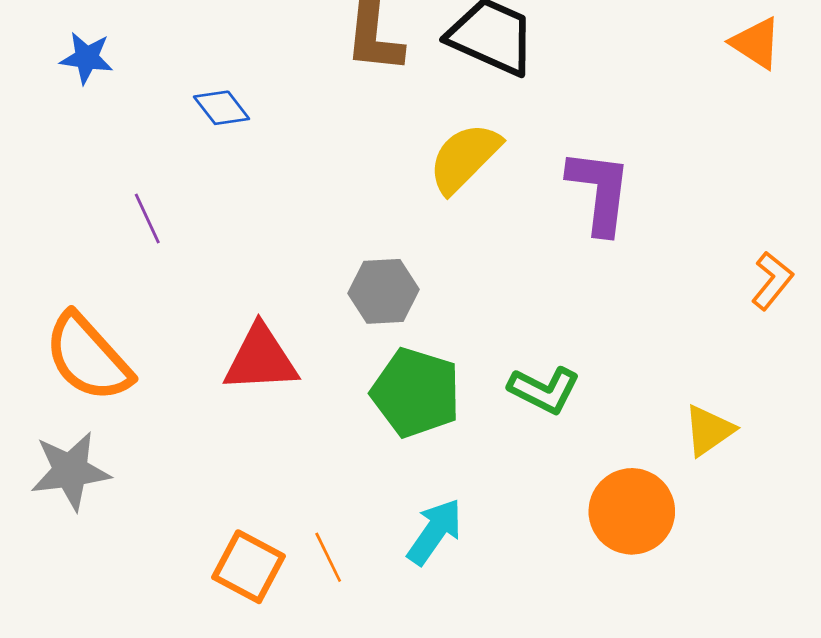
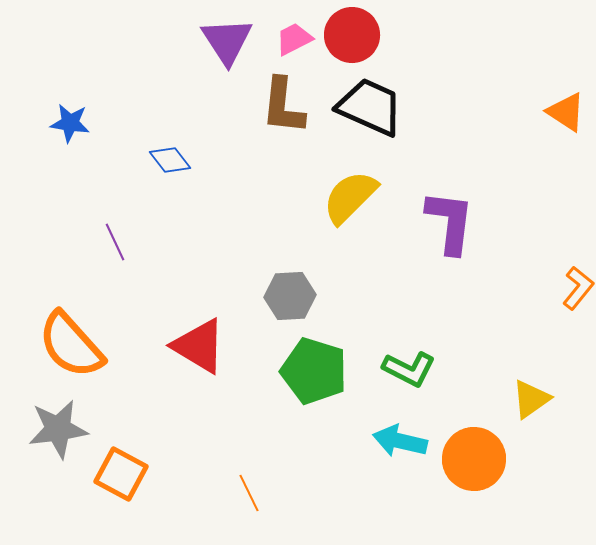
red triangle: (261, 359) -> (199, 346), turned 34
cyan arrow: (435, 532) -> (400, 441), moved, turned -112
orange square: (249, 567) -> (121, 474), moved

